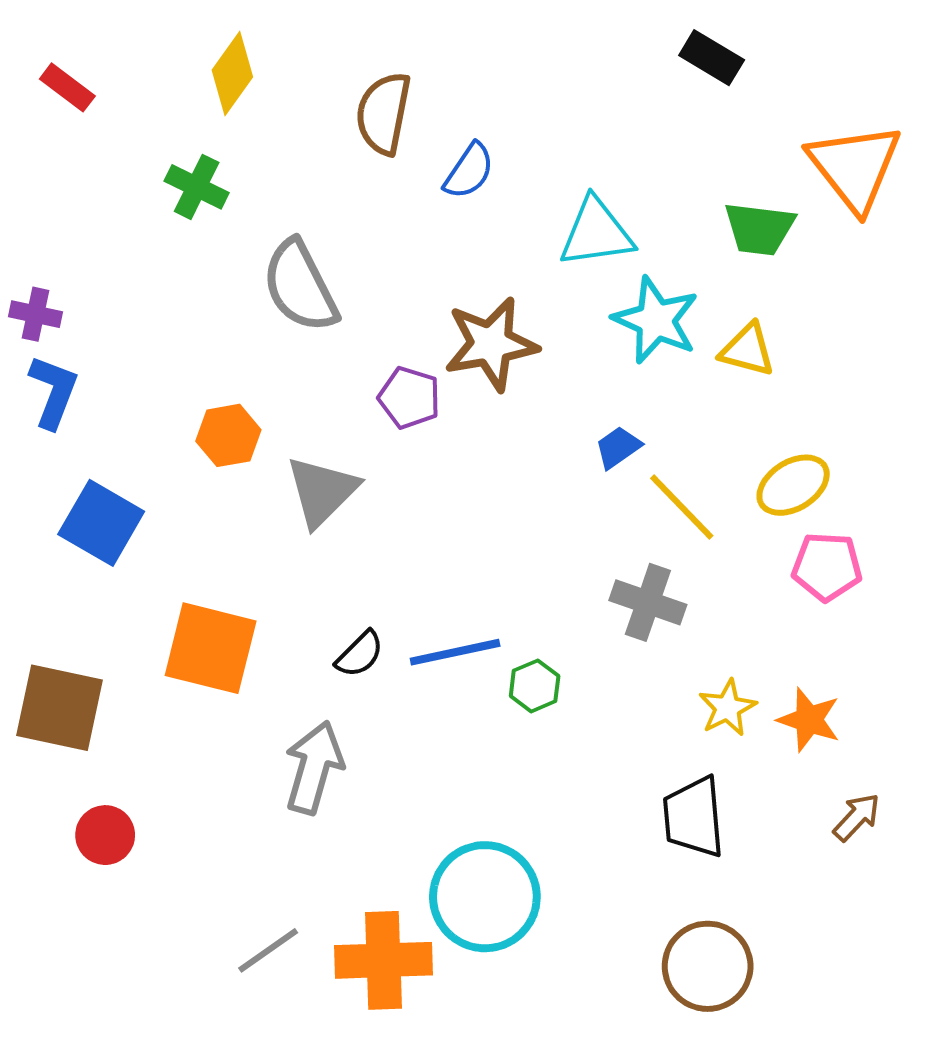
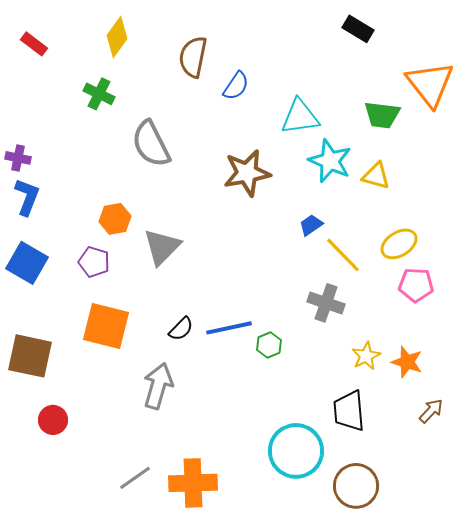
purple pentagon: (409, 398) -> (94, 262), moved
blue square: (101, 523) -> (27, 263), moved
cyan circle: (485, 897) -> (296, 451), moved

